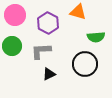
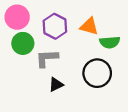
orange triangle: (78, 12) -> (89, 26), moved
green circle: (12, 46) -> (23, 43), moved

